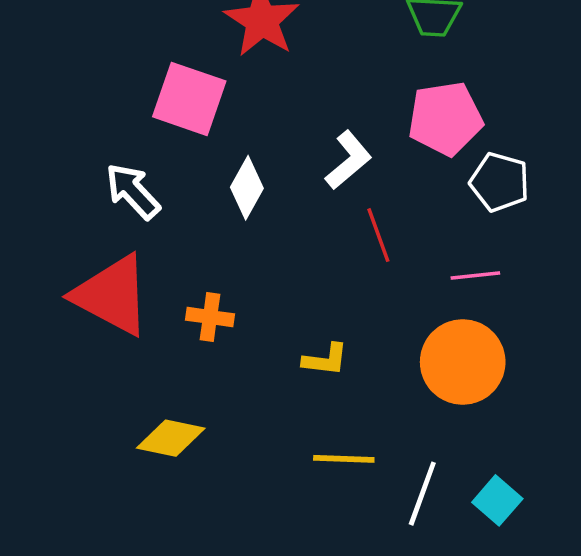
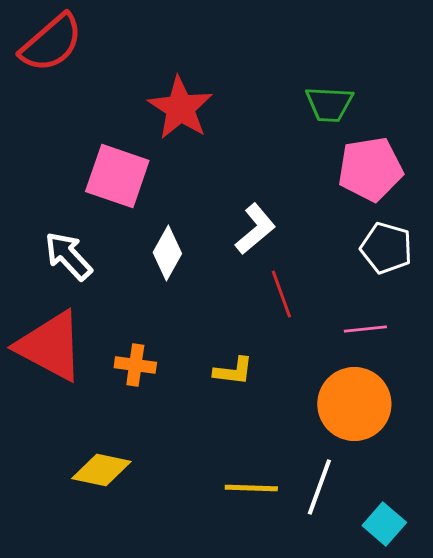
pink pentagon: (445, 119) -> (370, 169), moved
yellow L-shape: (325, 360) -> (233, 371), moved
white line: (422, 494) -> (319, 487), moved

